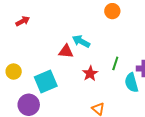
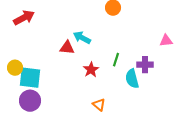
red arrow: (23, 21) -> (24, 18), size x1.5
cyan square: (46, 82) -> (30, 78), moved, turned 30

